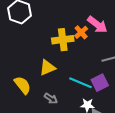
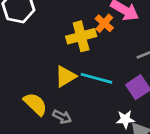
cyan line: (81, 83) -> (96, 78), moved
gray arrow: (51, 99) -> (62, 117), moved

